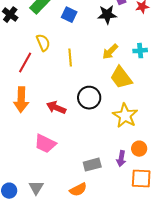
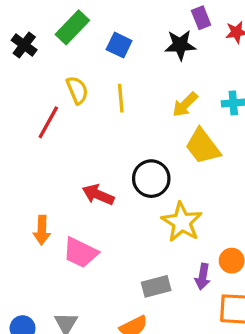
yellow line: (70, 58) -> (121, 98), moved
orange arrow: (21, 100) -> (42, 230), moved, size x0.7
yellow star: (125, 116) -> (182, 222), moved

